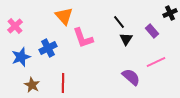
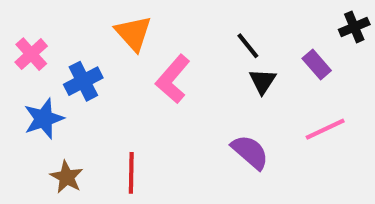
pink L-shape: (83, 38) -> (173, 79), turned 60
blue cross: (48, 48) -> (83, 81), moved
purple semicircle: (131, 77) -> (250, 152), moved

